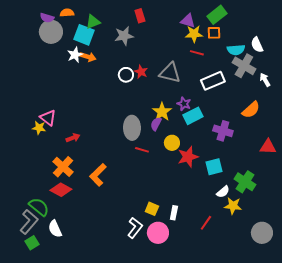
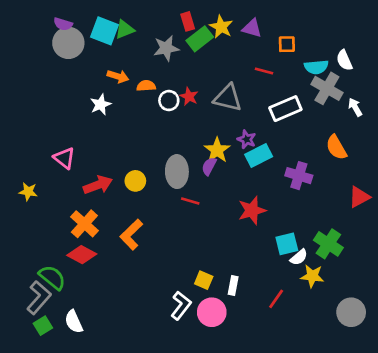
orange semicircle: (67, 13) -> (146, 86), moved
green rectangle: (217, 15) -> (200, 39), moved
yellow star: (194, 34) -> (221, 27), moved, turned 30
cyan square: (84, 35) -> (105, 31), moved
white star: (75, 55) -> (101, 105), moved
orange semicircle: (251, 110) -> (336, 147), turned 102
yellow star: (39, 128) -> (28, 192), moved
red arrow: (73, 138) -> (98, 185), size x1.5
yellow circle: (172, 143) -> (135, 181), moved
red triangle: (268, 147) -> (359, 197), turned -30
cyan square: (214, 167) -> (287, 244), moved
white semicircle: (55, 229) -> (74, 322), moved

